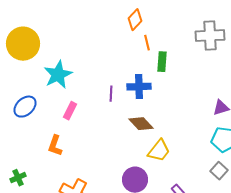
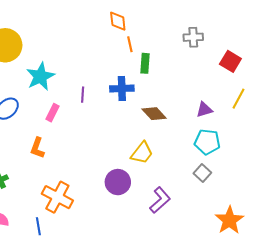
orange diamond: (135, 20) -> (118, 21), turned -50
gray cross: (210, 36) -> (193, 37), size x0.7
purple line: (111, 94) -> (83, 95), moved
brown diamond: (141, 124) -> (154, 114), moved

